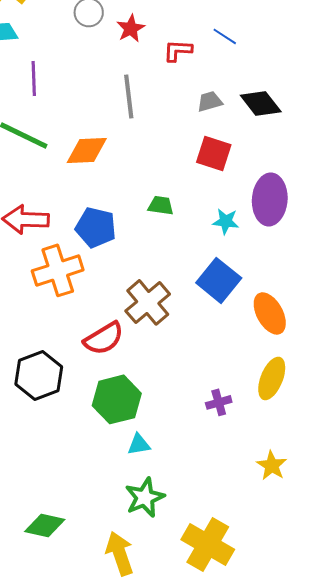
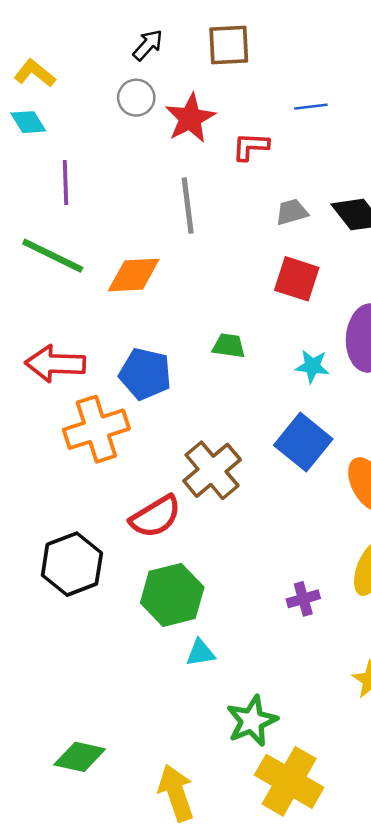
red star: (131, 28) -> (190, 118), size x1.4
blue line: (225, 36) -> (311, 107), moved, turned -40
green star: (145, 497) -> (252, 721), moved

